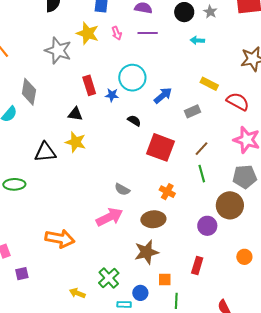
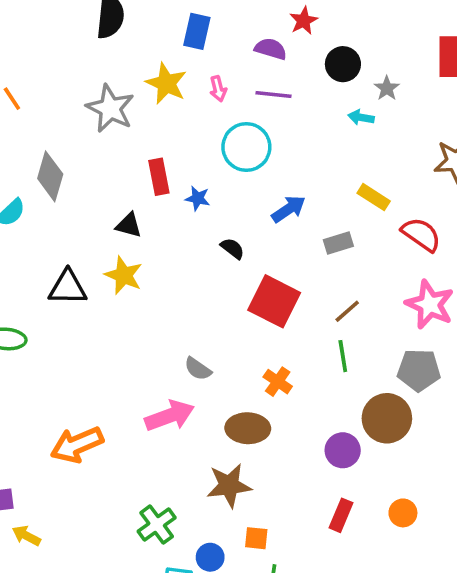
gray star: (210, 12) -> (387, 88), moved
cyan circle: (132, 78) -> (246, 147), moved
orange arrow: (60, 239) -> (77, 445), turned 140
red rectangle: (197, 265) -> (341, 515), moved
yellow arrow: (77, 293) -> (26, 536), moved

